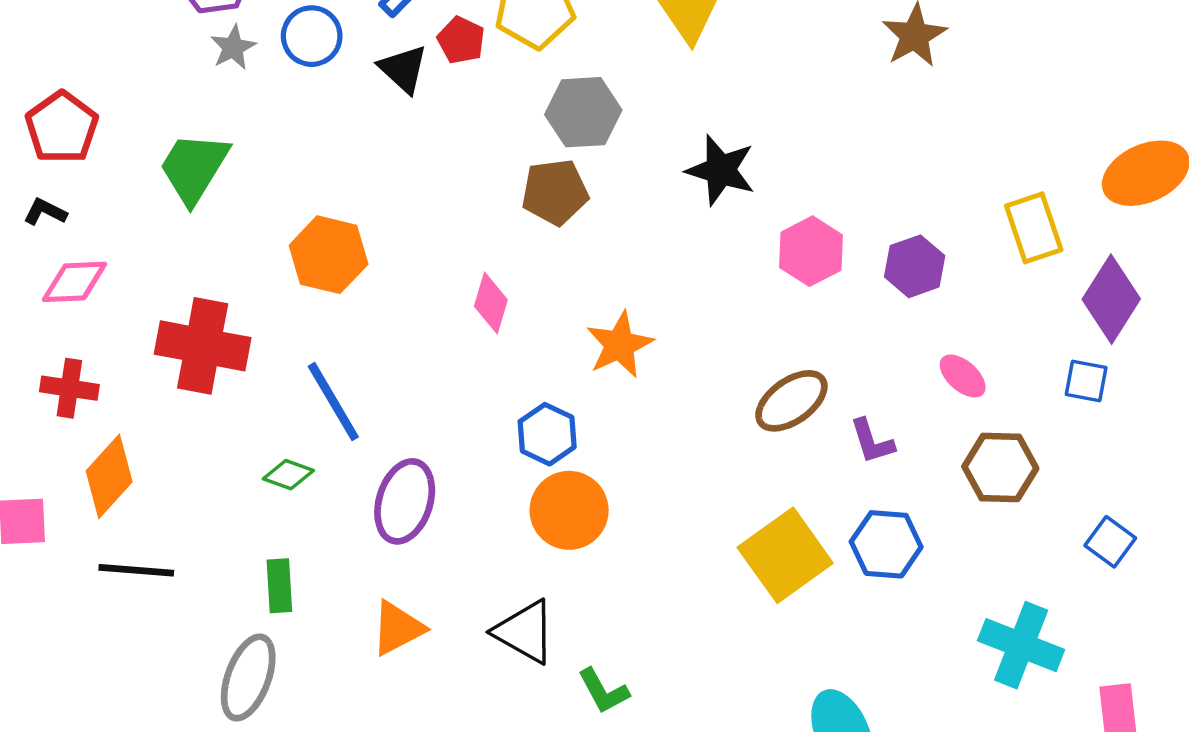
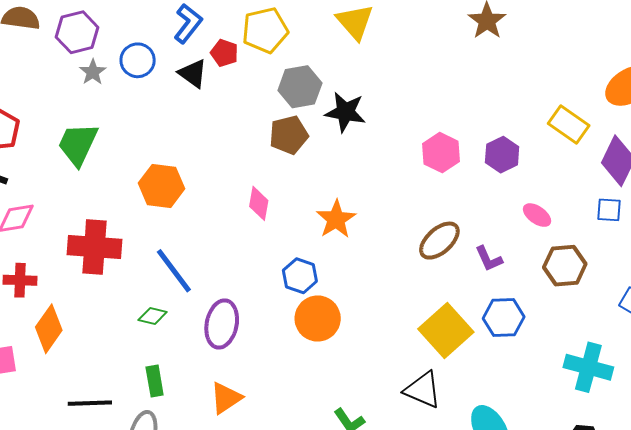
black star: (721, 170) -> (345, 112), moved
yellow rectangle: (1034, 228) -> (569, 125), turned -30
black line: (136, 570) -> (90, 403), moved
black triangle: (525, 632) -> (423, 390), moved

